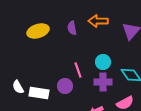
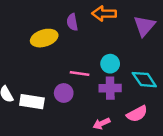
yellow ellipse: (38, 31) -> (44, 38), moved
pink line: (78, 70) -> (80, 73), turned -63

